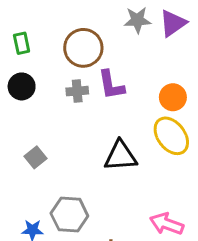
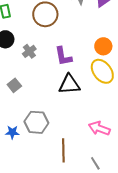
purple L-shape: (111, 85) -> (63, 56), moved
gray cross: (77, 91) -> (29, 51), moved, turned -32

